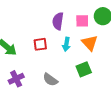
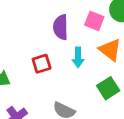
pink square: (82, 21) -> (94, 21), turned 32

